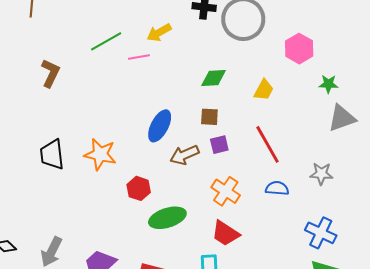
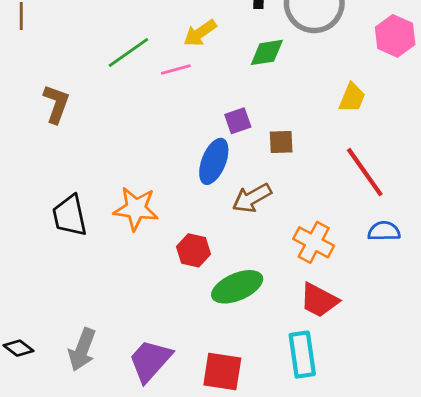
green diamond: (214, 78) -> (267, 52), moved
purple square: (219, 145) -> (238, 121), moved

